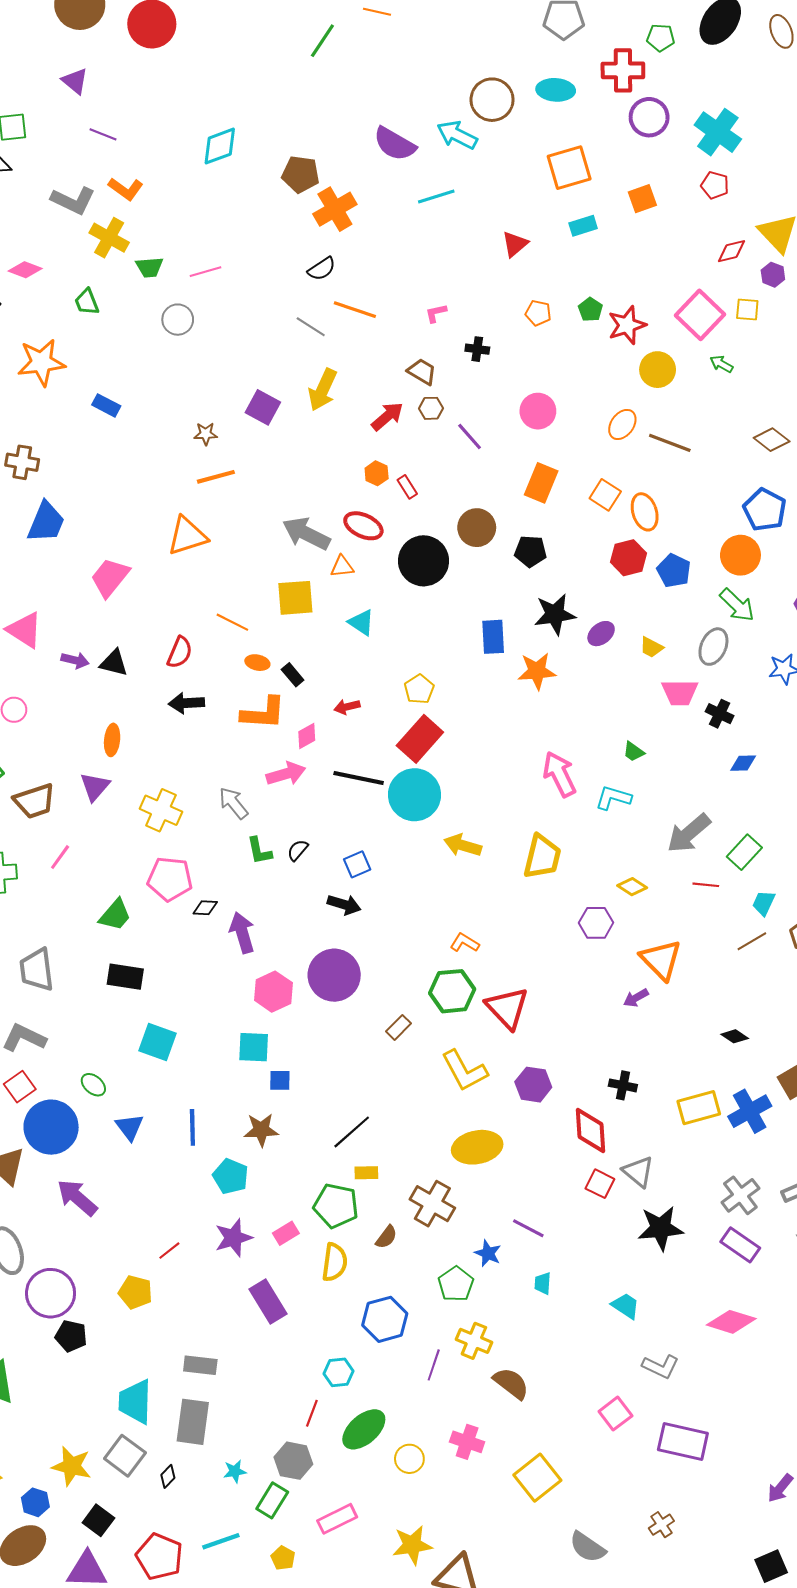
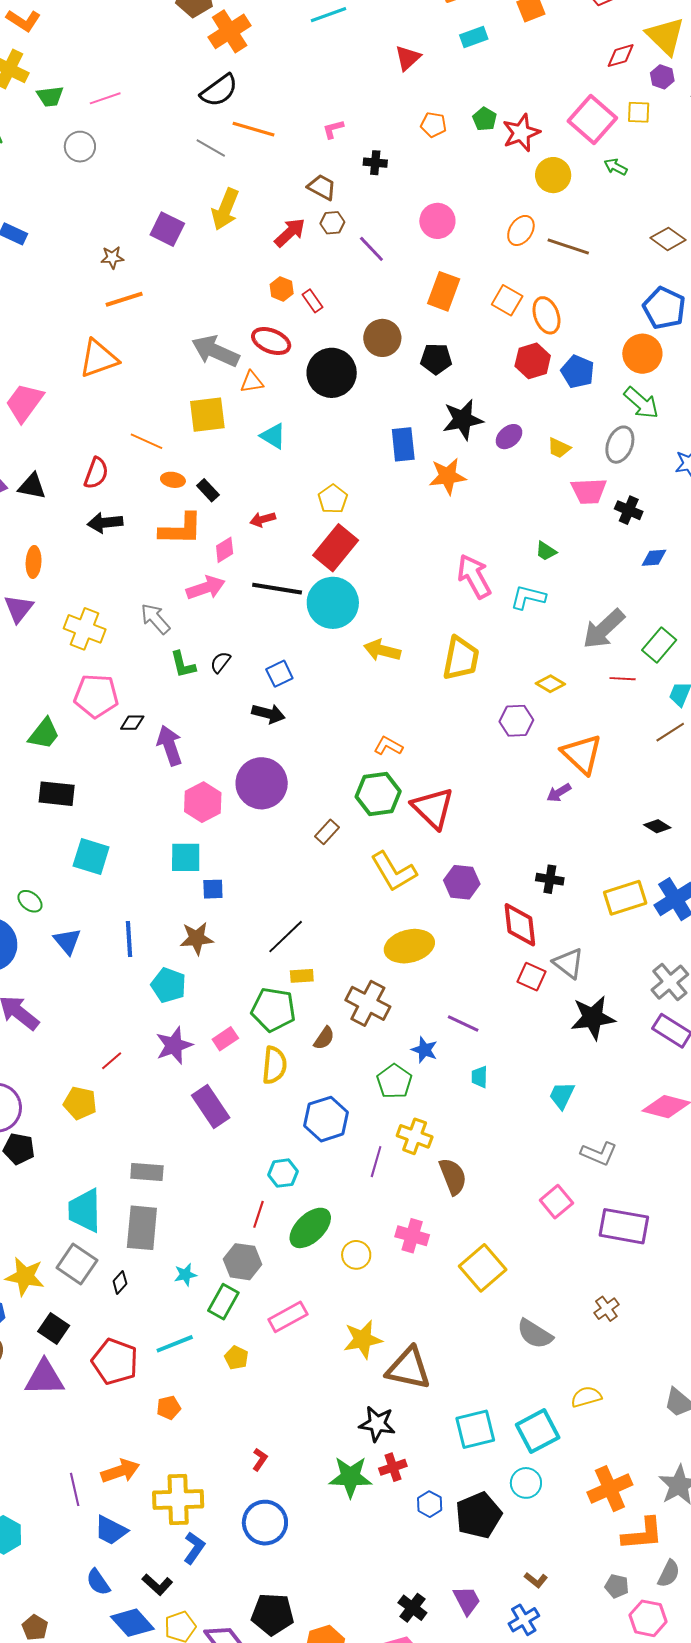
black semicircle: (322, 269) -> (219, 91), size x1.4
cyan trapezoid: (626, 1306) -> (562, 1095), turned -96
brown semicircle: (511, 1383) -> (453, 1176), turned 33

